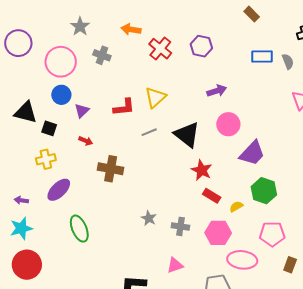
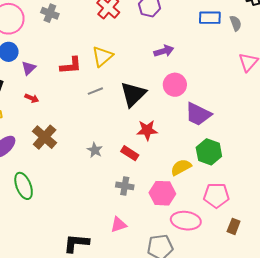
black triangle: (187, 135) -> (133, 94), turned 36
purple trapezoid: (252, 153) -> (198, 114), turned 72
brown cross: (111, 169) -> (45, 137), moved, turned 30
red star: (202, 170) -> (147, 130), turned -30
red rectangle: (212, 196) -> (130, 153), moved
yellow semicircle: (236, 207) -> (181, 167), size x1.5
gray star: (149, 218) -> (95, 150), moved

